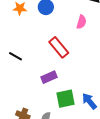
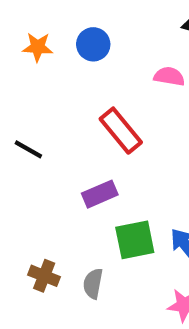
pink semicircle: (81, 22) -> (169, 76), turned -96

